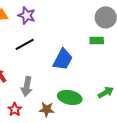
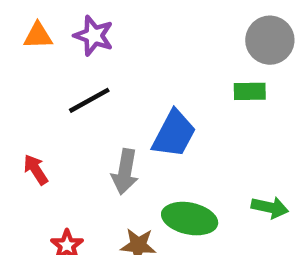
gray arrow: (27, 86) -> (125, 172), moved
green arrow: (106, 92) -> (270, 207), turned 42

